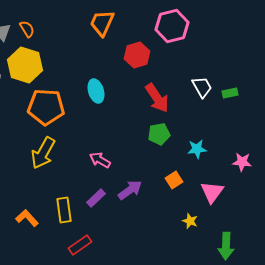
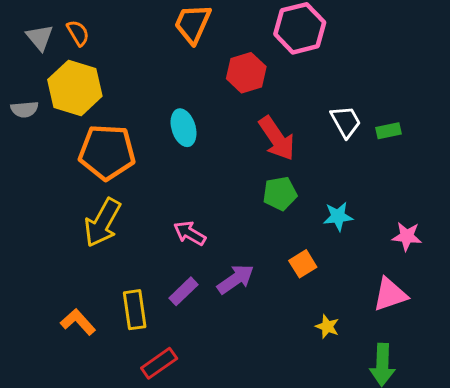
pink triangle: (212, 192) -> (390, 294), moved, turned 35

